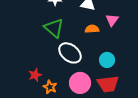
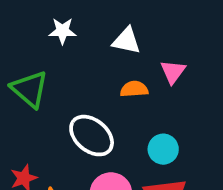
green triangle: (54, 28) -> (30, 89), moved

